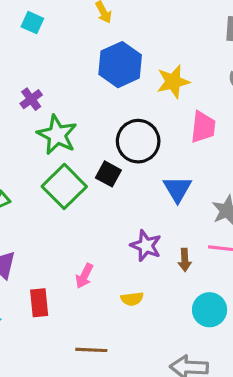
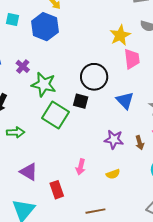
blue hexagon: (120, 65) -> (45, 27), moved
yellow star: (173, 82) -> (120, 35), moved

